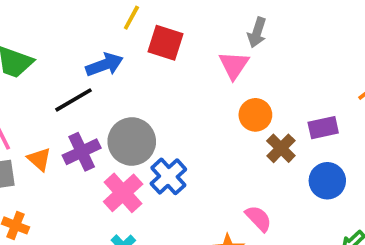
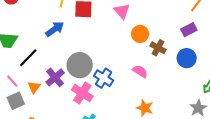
black line: (73, 100) -> (28, 58), moved
purple rectangle: (323, 128) -> (189, 30), moved
orange triangle: (39, 159) -> (34, 87), turned 40
pink semicircle: (258, 218) -> (140, 71), moved

